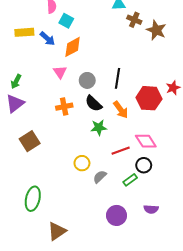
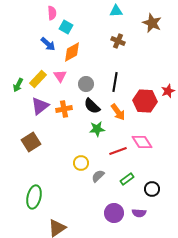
brown cross: (134, 20) -> (118, 41), moved
brown star: (156, 30) -> (152, 23), moved
yellow rectangle: (24, 32) -> (38, 79), moved, turned -42
purple triangle: (15, 103) -> (40, 106), moved
black circle: (144, 165) -> (152, 189), moved
purple semicircle: (151, 209) -> (139, 213), moved

